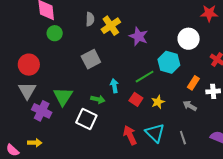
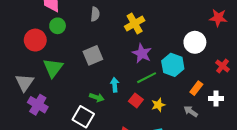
yellow cross: (111, 26) -> (135, 23), moved
purple star: (139, 36) -> (142, 53), moved
red circle: (29, 65) -> (35, 40), moved
green triangle: (63, 96) -> (53, 68), moved

